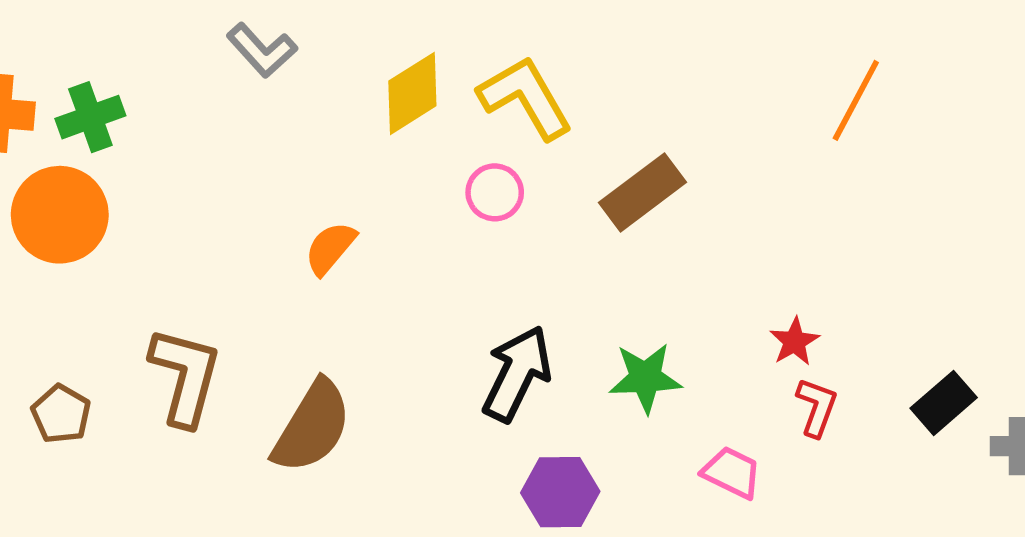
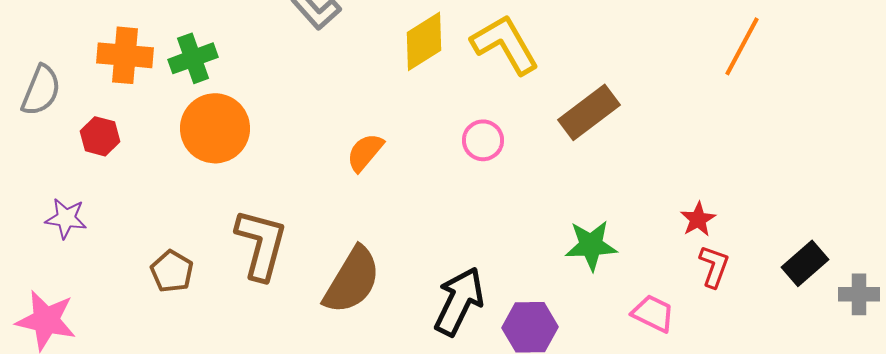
pink circle: (495, 192) -> (483, 140), moved
orange circle: (60, 215) -> (215, 128), moved
black arrow: (517, 374) -> (459, 301), moved

